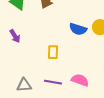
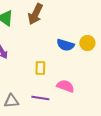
pink semicircle: (80, 80) -> (65, 86), moved

